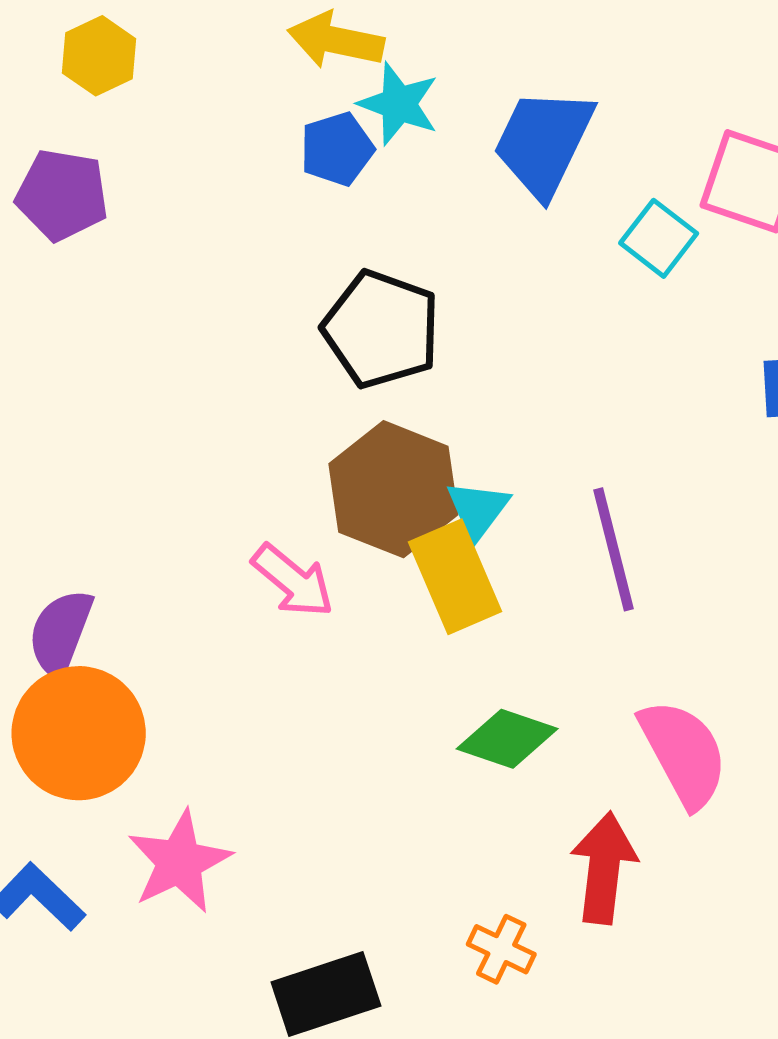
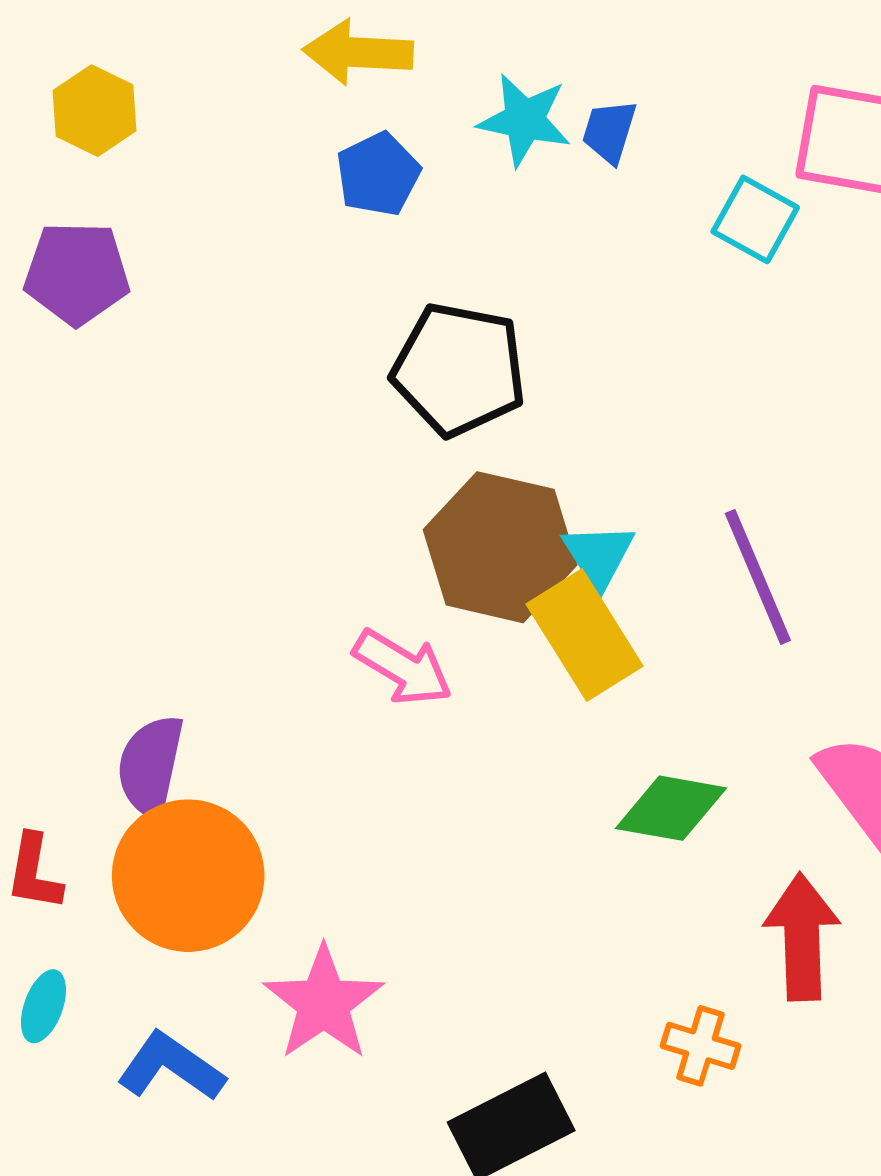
cyan star: (399, 104) -> (524, 120), moved
blue trapezoid: (544, 142) -> (609, 131), size x0.5

